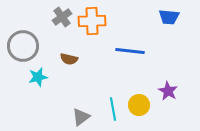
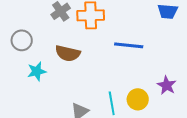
gray circle: (23, 46) -> (22, 40), size x0.7
brown semicircle: (69, 59) -> (68, 53), size x1.4

